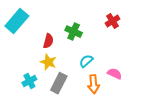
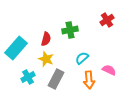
cyan rectangle: (17, 21) -> (16, 48), moved
green cross: (74, 32) -> (70, 30), turned -35

